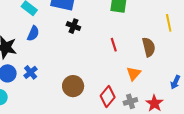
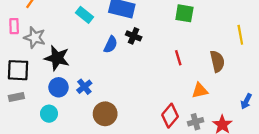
blue semicircle: (33, 33) -> (111, 45), moved
orange triangle: (134, 74) -> (200, 91), turned 35
brown circle: (73, 86) -> (105, 114), moved

